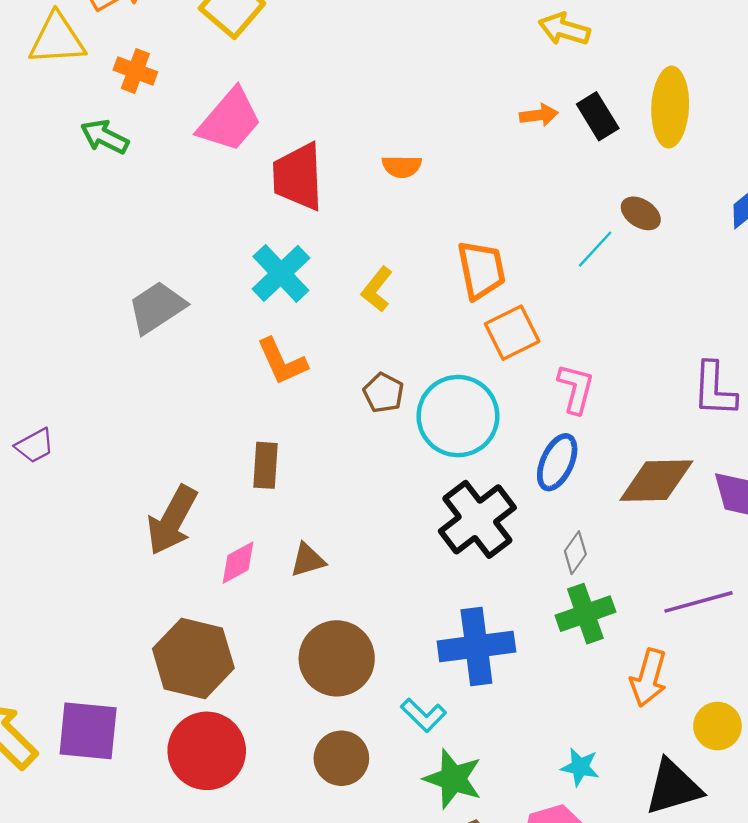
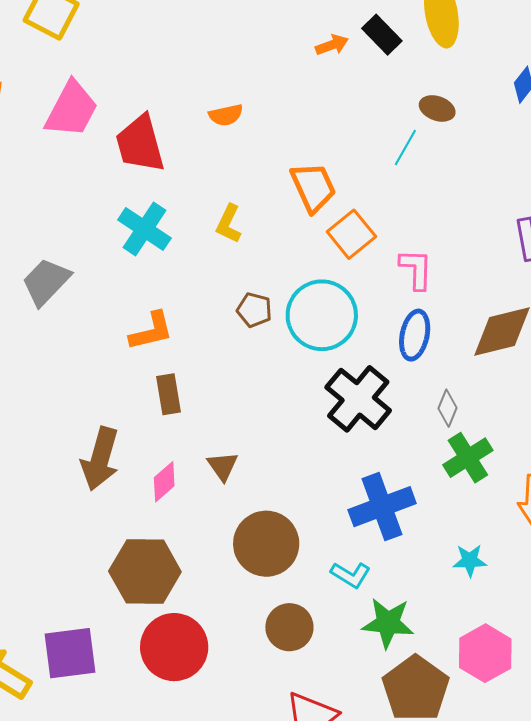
orange L-shape: (282, 361) -> (151, 331), moved, turned -66
brown triangle: (308, 560) -> (223, 466), turned -36
cyan star: (580, 767) -> (470, 560), moved

